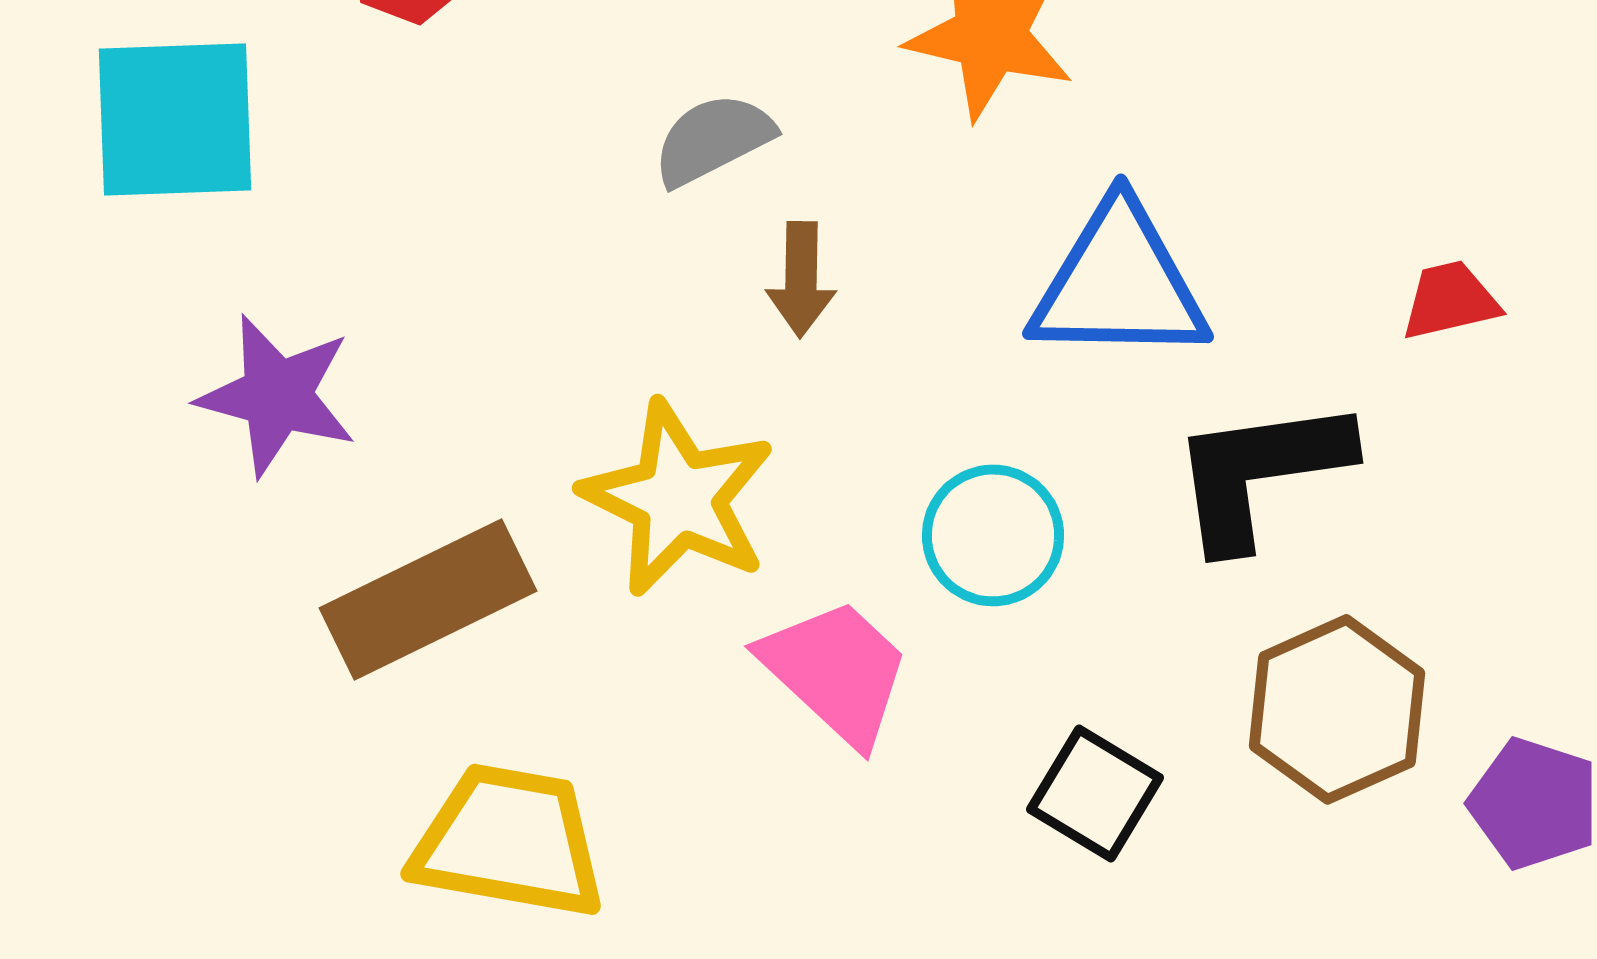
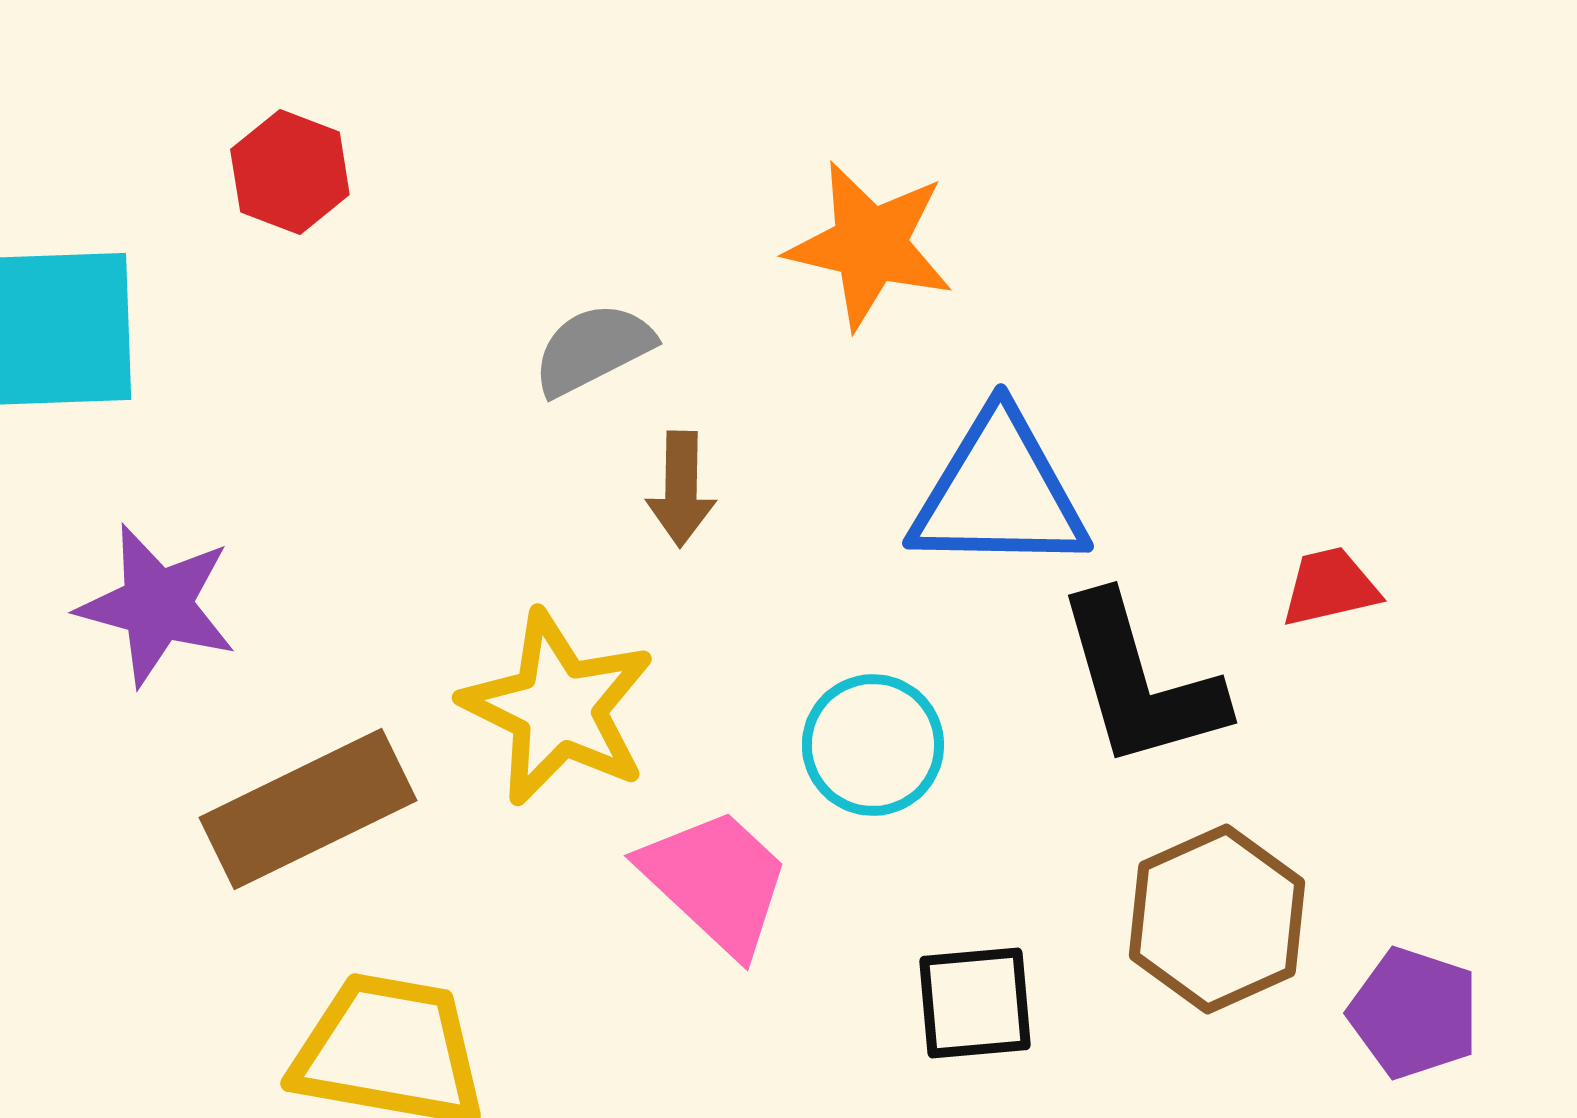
red trapezoid: (1450, 300) -> (1330, 587), moved
black L-shape: (1260, 472) -> (1140, 682), turned -98
black square: (1095, 793) -> (975, 1003), turned -36

